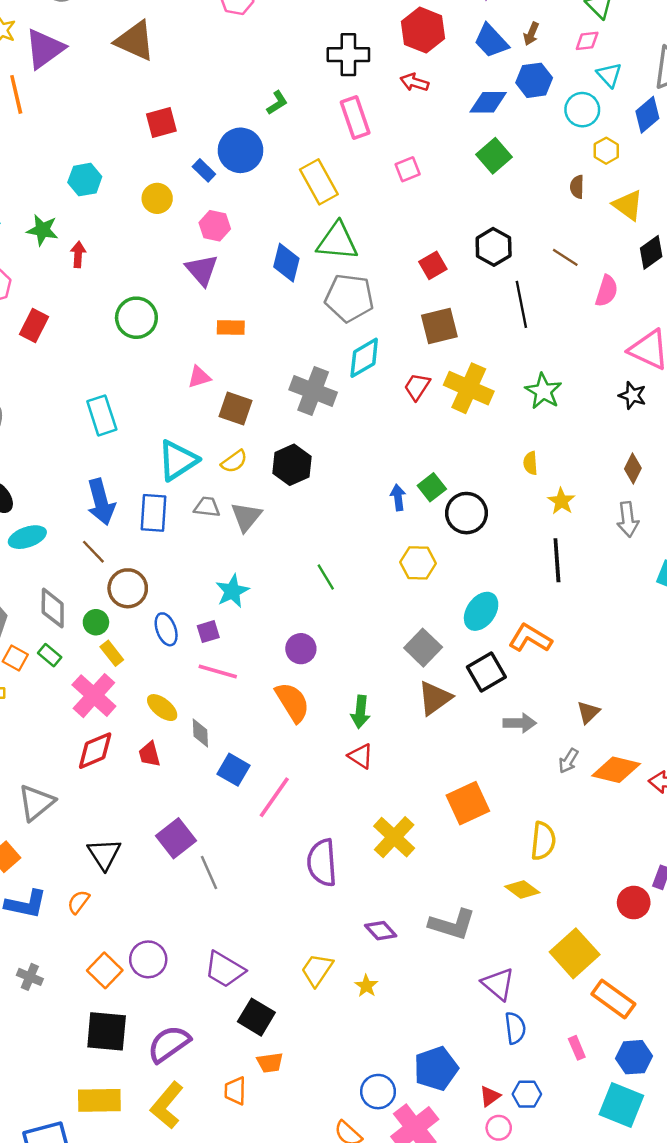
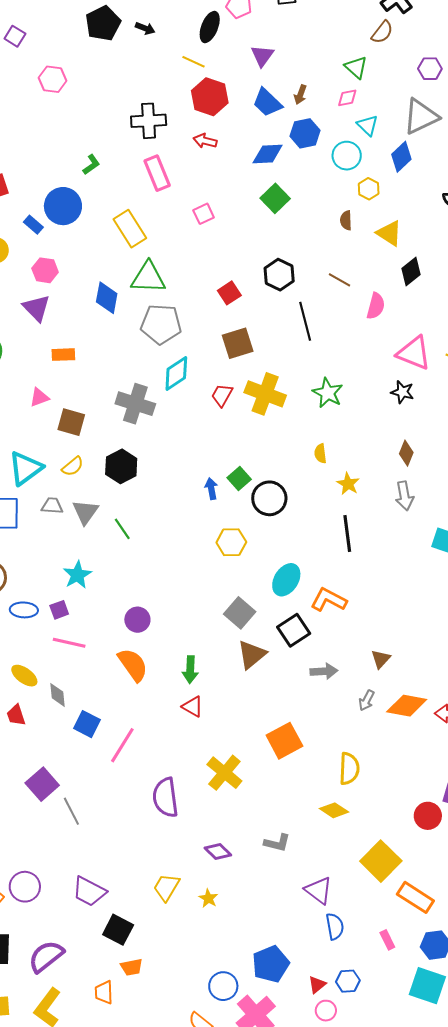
green line: (326, 577) -> (122, 529), moved
blue ellipse: (166, 629) -> (24, 610), turned -64
gray L-shape: (452, 924) -> (277, 843), size x0.7

